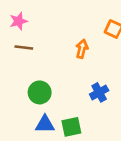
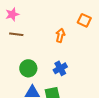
blue cross: (99, 92) -> (60, 68), moved

